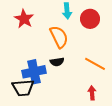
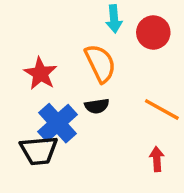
red star: (24, 19) -> (40, 74), moved
blue cross: (34, 72) -> (58, 123), turned -30

